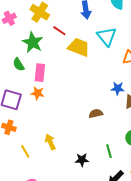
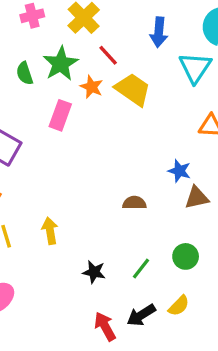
cyan triangle: (107, 36) -> (195, 68), moved
green semicircle: (19, 64) -> (25, 73), moved
orange star: (38, 93) -> (91, 87), moved
green line: (109, 151) -> (141, 269), turned 40

